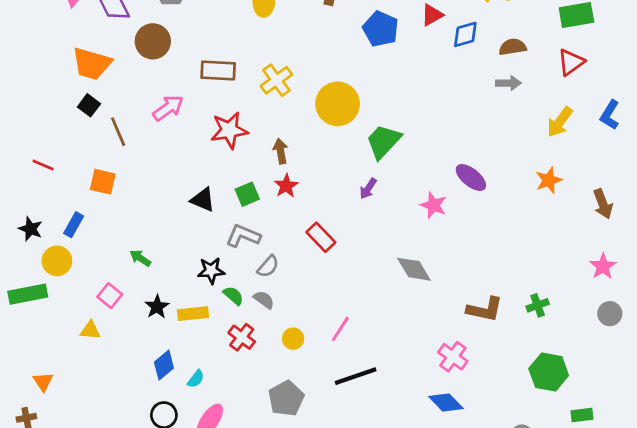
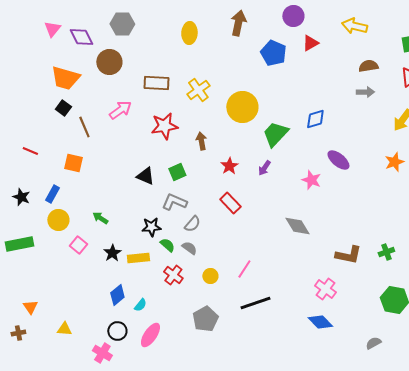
blue diamond: (465, 34) -> (315, 119), moved
red star: (286, 186) -> (229, 166), moved
yellow circle: (57, 261) -> (58, 220), moved
yellow triangle: (90, 330) -> (64, 329), moved

